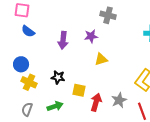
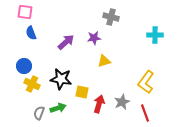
blue semicircle: (28, 31) -> (31, 33), turned 32
purple arrow: (63, 40) -> (66, 42), turned -138
black star: (58, 77) -> (61, 79), size x1.5
gray semicircle: (27, 109) -> (39, 113), moved

